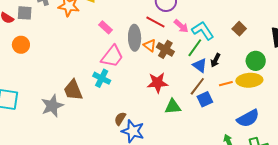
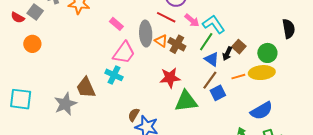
gray square: (25, 13) -> (35, 12), turned 35
brown square: (239, 29) -> (239, 47), moved
green triangle: (173, 107) -> (186, 101), size x1.4

